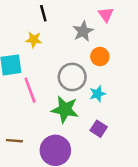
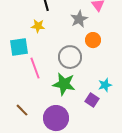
cyan star: (97, 94) -> (105, 85), moved
brown line: (14, 141) -> (22, 110), turned 40

